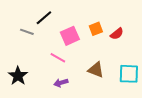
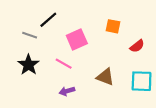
orange square: (96, 29) -> (113, 26), moved, turned 32
red semicircle: (117, 34) -> (137, 46), moved
black star: (18, 76) -> (29, 65), moved

